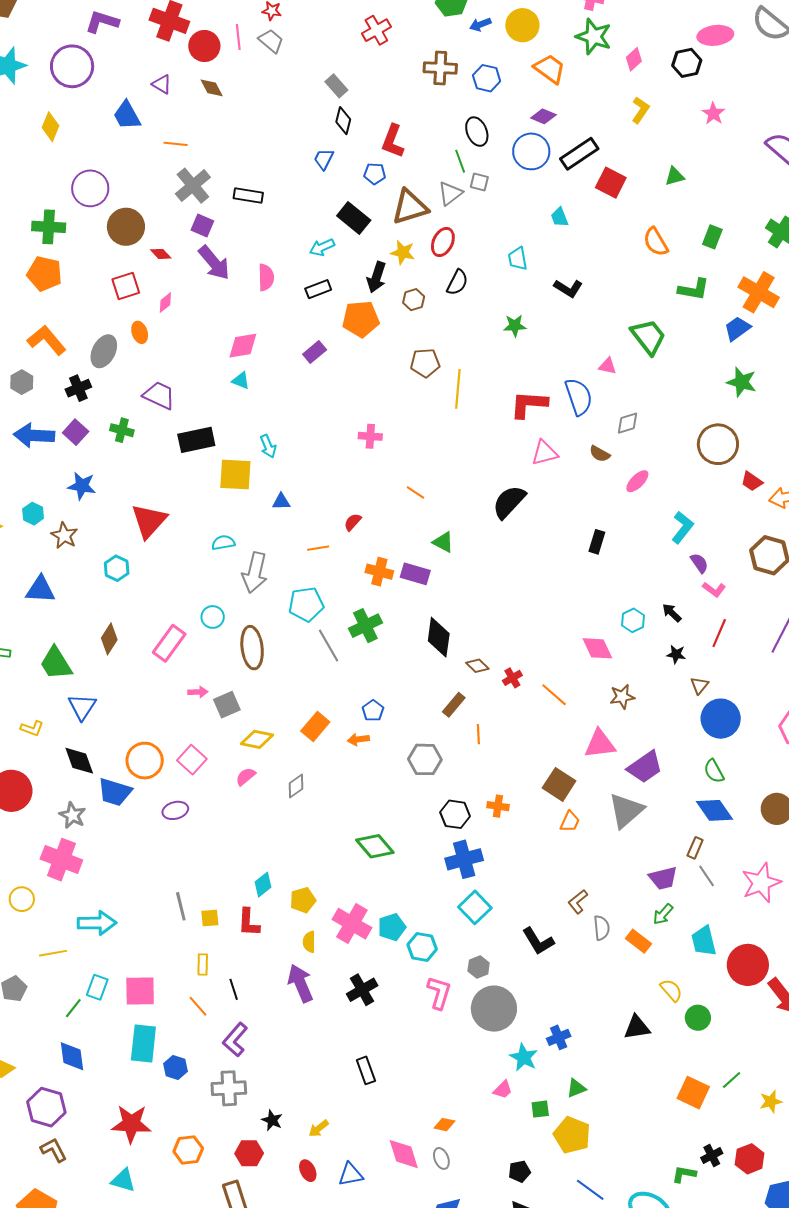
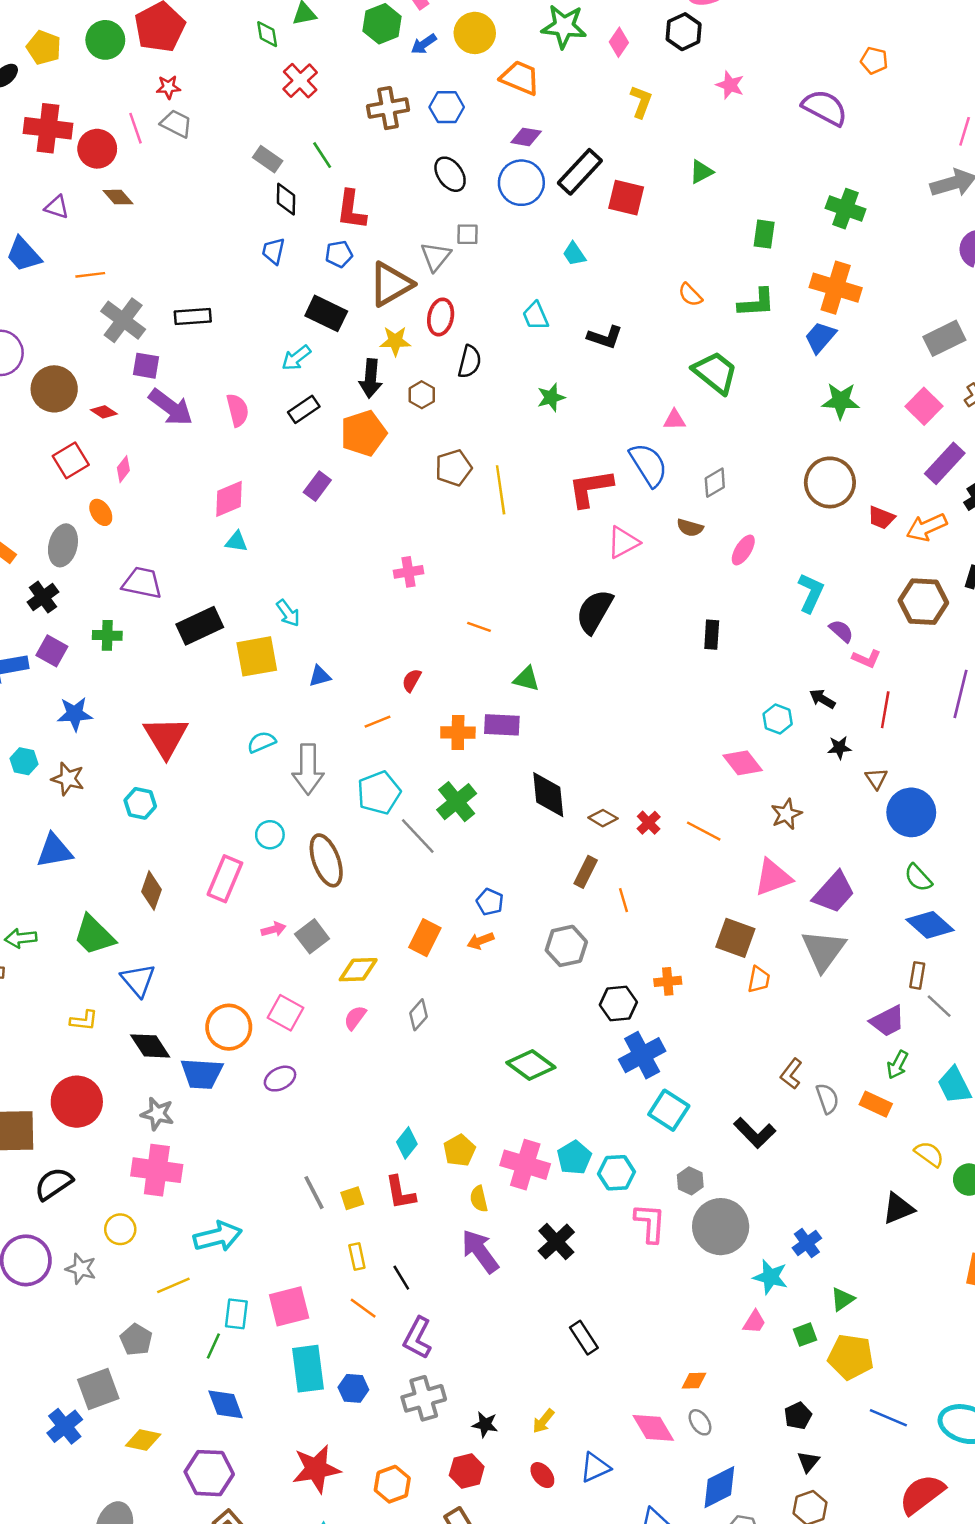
green line: (460, 161) -> (322, 155), moved
orange semicircle: (656, 242) -> (690, 295), moved, size x0.7

